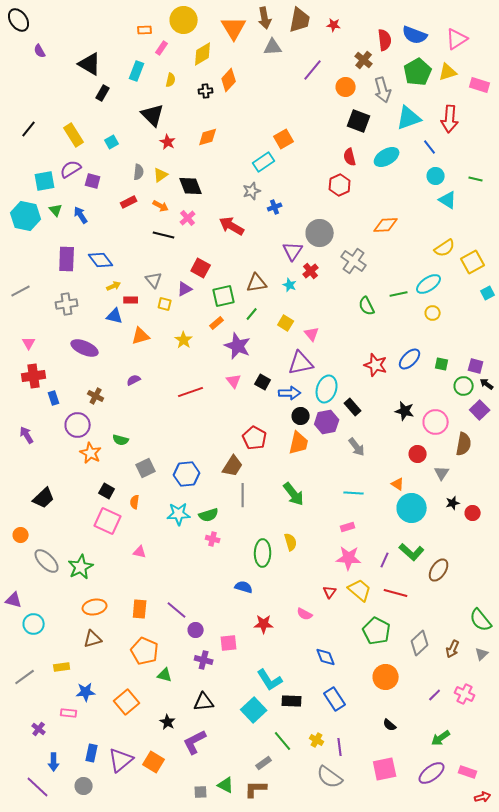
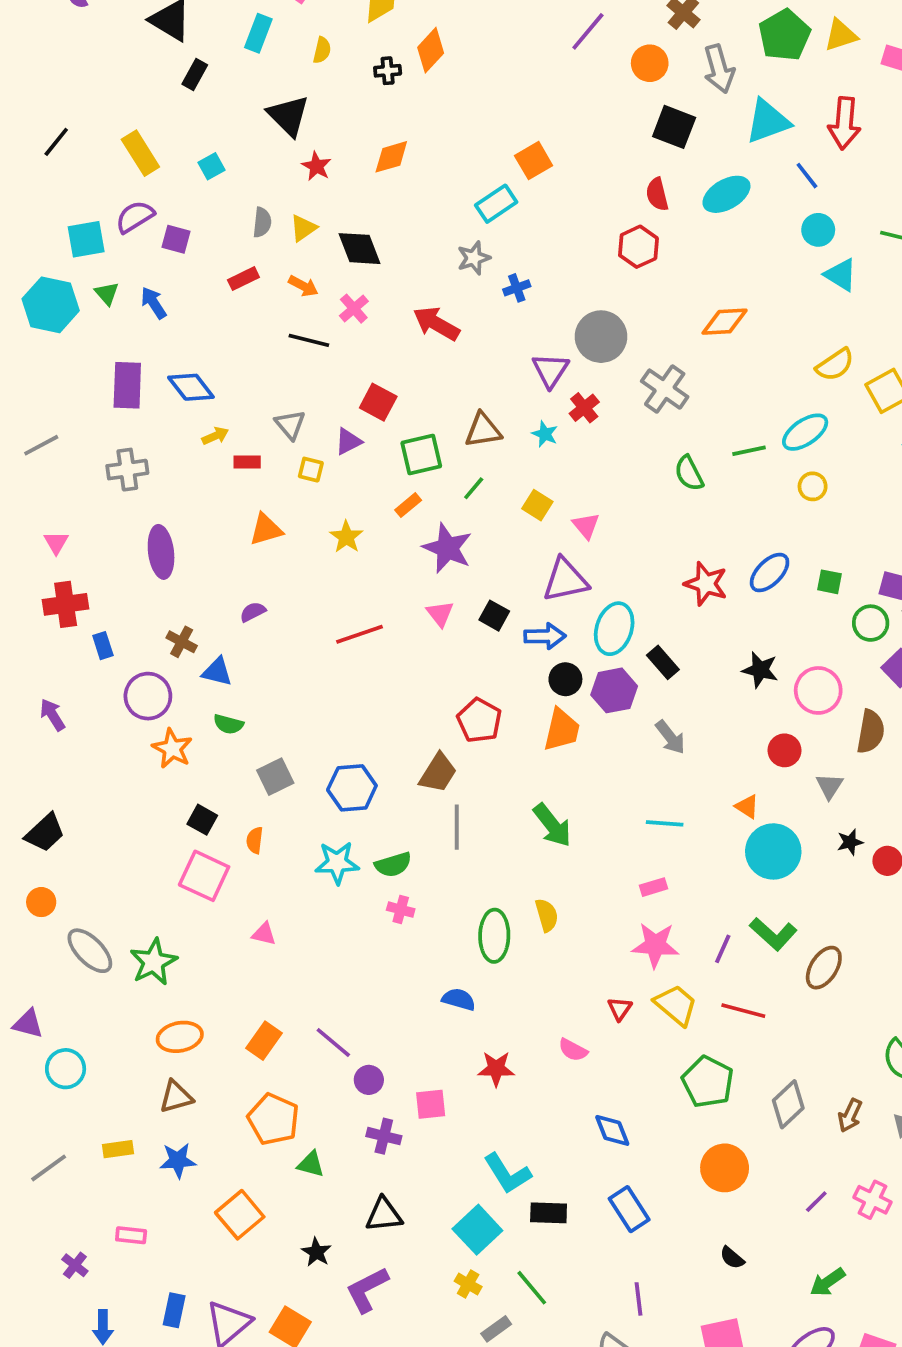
blue triangle: (115, 316) -> (217, 672), moved
purple ellipse: (85, 348) -> (161, 552), turned 60
black trapezoid: (44, 498) -> (45, 833), moved
orange rectangle: (140, 609) -> (264, 1041), turned 30
blue star: (86, 692) -> (178, 1160), moved
yellow cross: (317, 740) -> (468, 1284), moved

